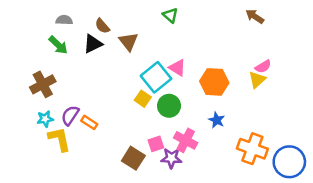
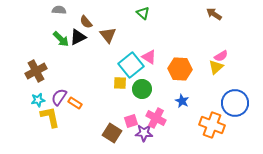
gray semicircle: (64, 20) -> (59, 10), moved
green arrow: (58, 45) -> (61, 39), moved
yellow square: (143, 99) -> (120, 83), turned -32
blue circle: (289, 162) -> (235, 103), moved

